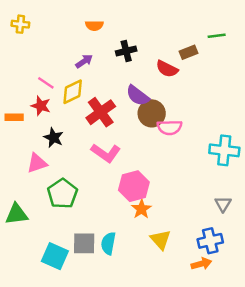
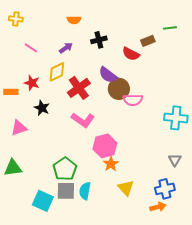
pink line: (46, 83) -> (31, 48), moved
pink triangle: (37, 163) -> (19, 128), moved
green pentagon: (62, 194) -> (65, 169), moved

